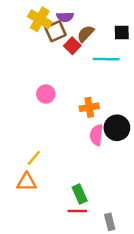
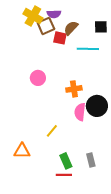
red square: (72, 46) -> (60, 38), turned -32
yellow line: (34, 158) -> (52, 131), moved
gray rectangle: (110, 222) -> (91, 160), moved

